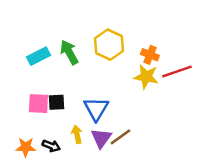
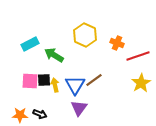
green arrow: (69, 52) -> (54, 55), moved, turned -30
yellow star: (146, 77) -> (141, 83), moved, turned 30
yellow arrow: (77, 134) -> (55, 85), moved
brown line: (121, 137) -> (94, 80), moved

